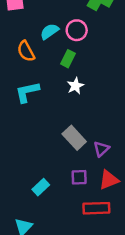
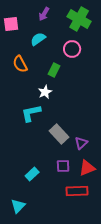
pink circle: (77, 30) -> (72, 49), moved
cyan semicircle: (49, 31) -> (38, 39), moved
white star: (75, 86) -> (45, 92), moved
cyan L-shape: (27, 92) -> (31, 113), moved

